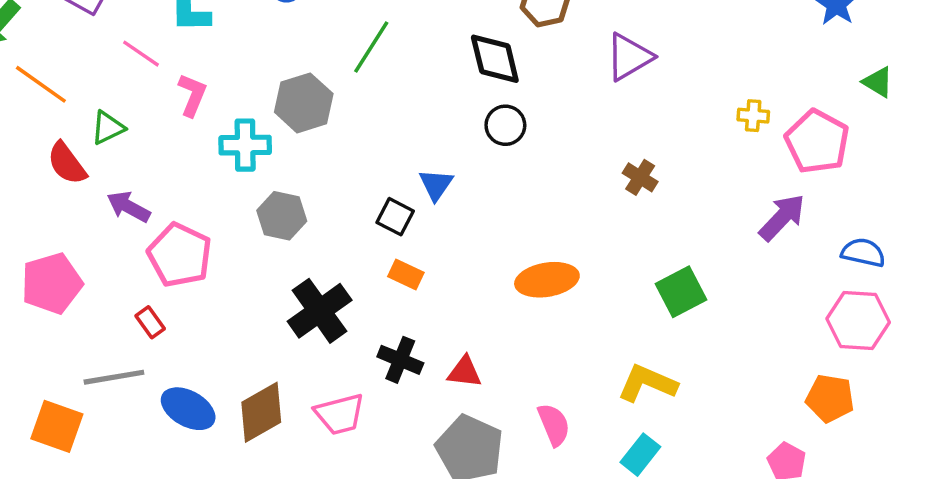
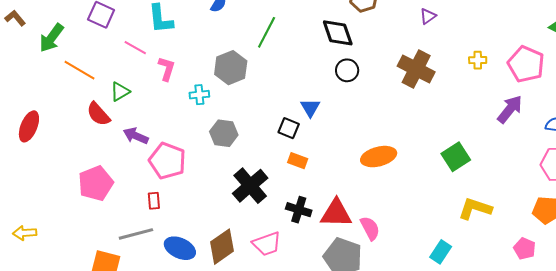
purple triangle: (629, 57) -> (428, 16), moved, size x0.6
yellow cross: (753, 116) -> (478, 60), moved
cyan cross: (245, 145) -> (199, 95), size x0.7
brown cross: (640, 177) -> (416, 69), moved, size x1.8
red rectangle: (150, 322) -> (154, 201), turned 36
red triangle: (465, 372) -> (336, 213), size x1.6
yellow L-shape: (647, 383) -> (475, 209), moved
pink semicircle: (554, 425) -> (370, 228), moved

